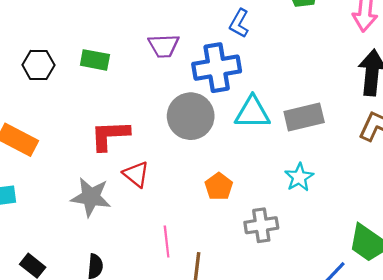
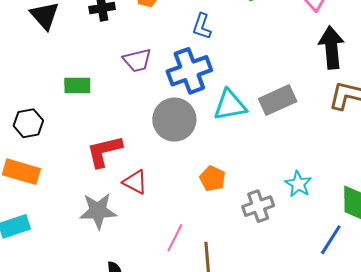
black hexagon: (38, 65) -> (28, 123), moved
cyan star: (299, 177) -> (298, 184), moved
pink line: (167, 241) -> (175, 238), turned 44

